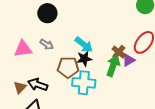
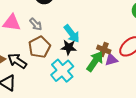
brown cross: (119, 52) -> (104, 50), turned -32
brown pentagon: (68, 67) -> (39, 47), moved, turned 30
cyan cross: (84, 83) -> (62, 71), turned 30

